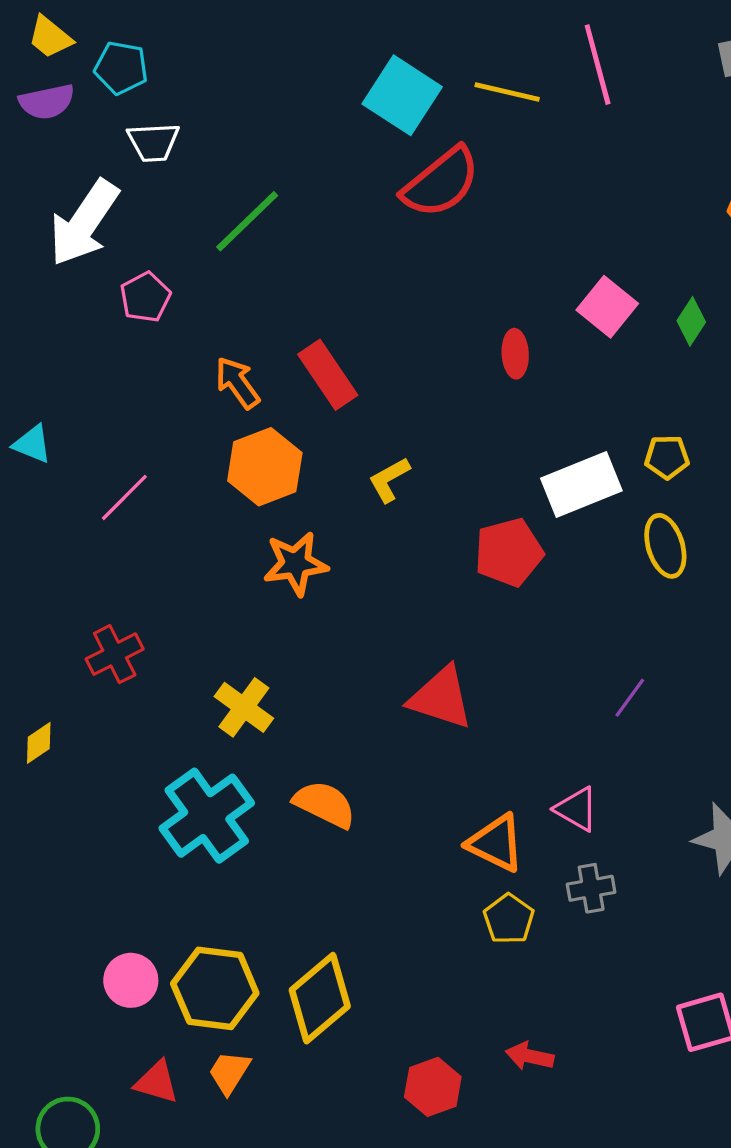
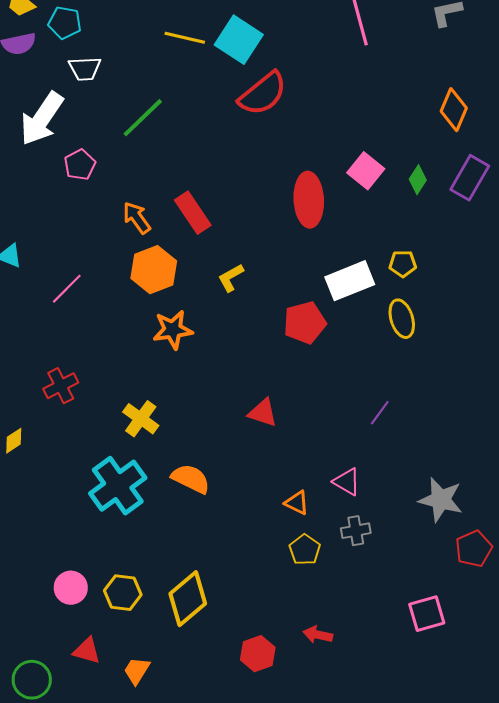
yellow line: (507, 92) -> (185, 38), moved
red ellipse: (515, 354) -> (309, 200), size x1.8
red triangle: (441, 698) -> (263, 413), size x0.7
orange triangle: (496, 843) -> (297, 503), size x0.7
yellow hexagon: (215, 988) -> (123, 593), size x0.7
orange trapezoid: (229, 1072) -> (137, 671), moved

